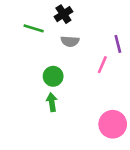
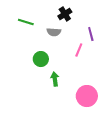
black cross: (63, 14) -> (65, 14), moved
green arrow: (52, 102) -> (55, 79), moved

